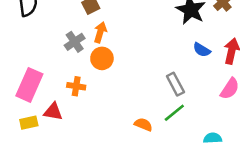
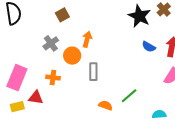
orange arrow: (100, 32) -> (87, 39), moved
gray rectangle: (175, 84) -> (93, 72), moved, turned 30

